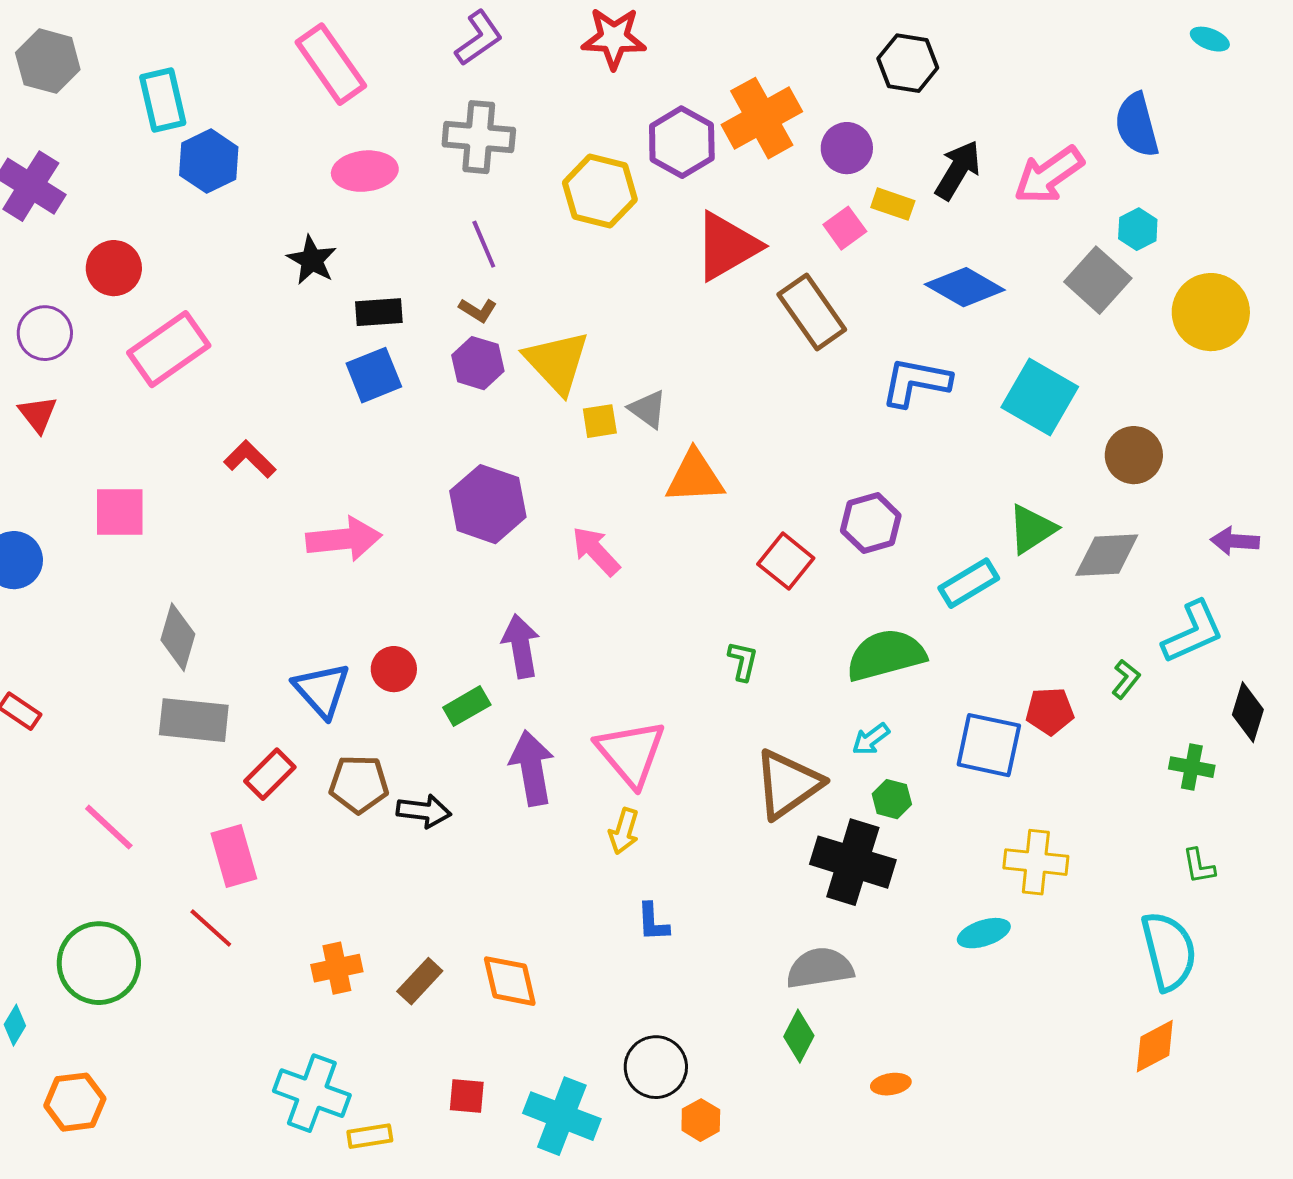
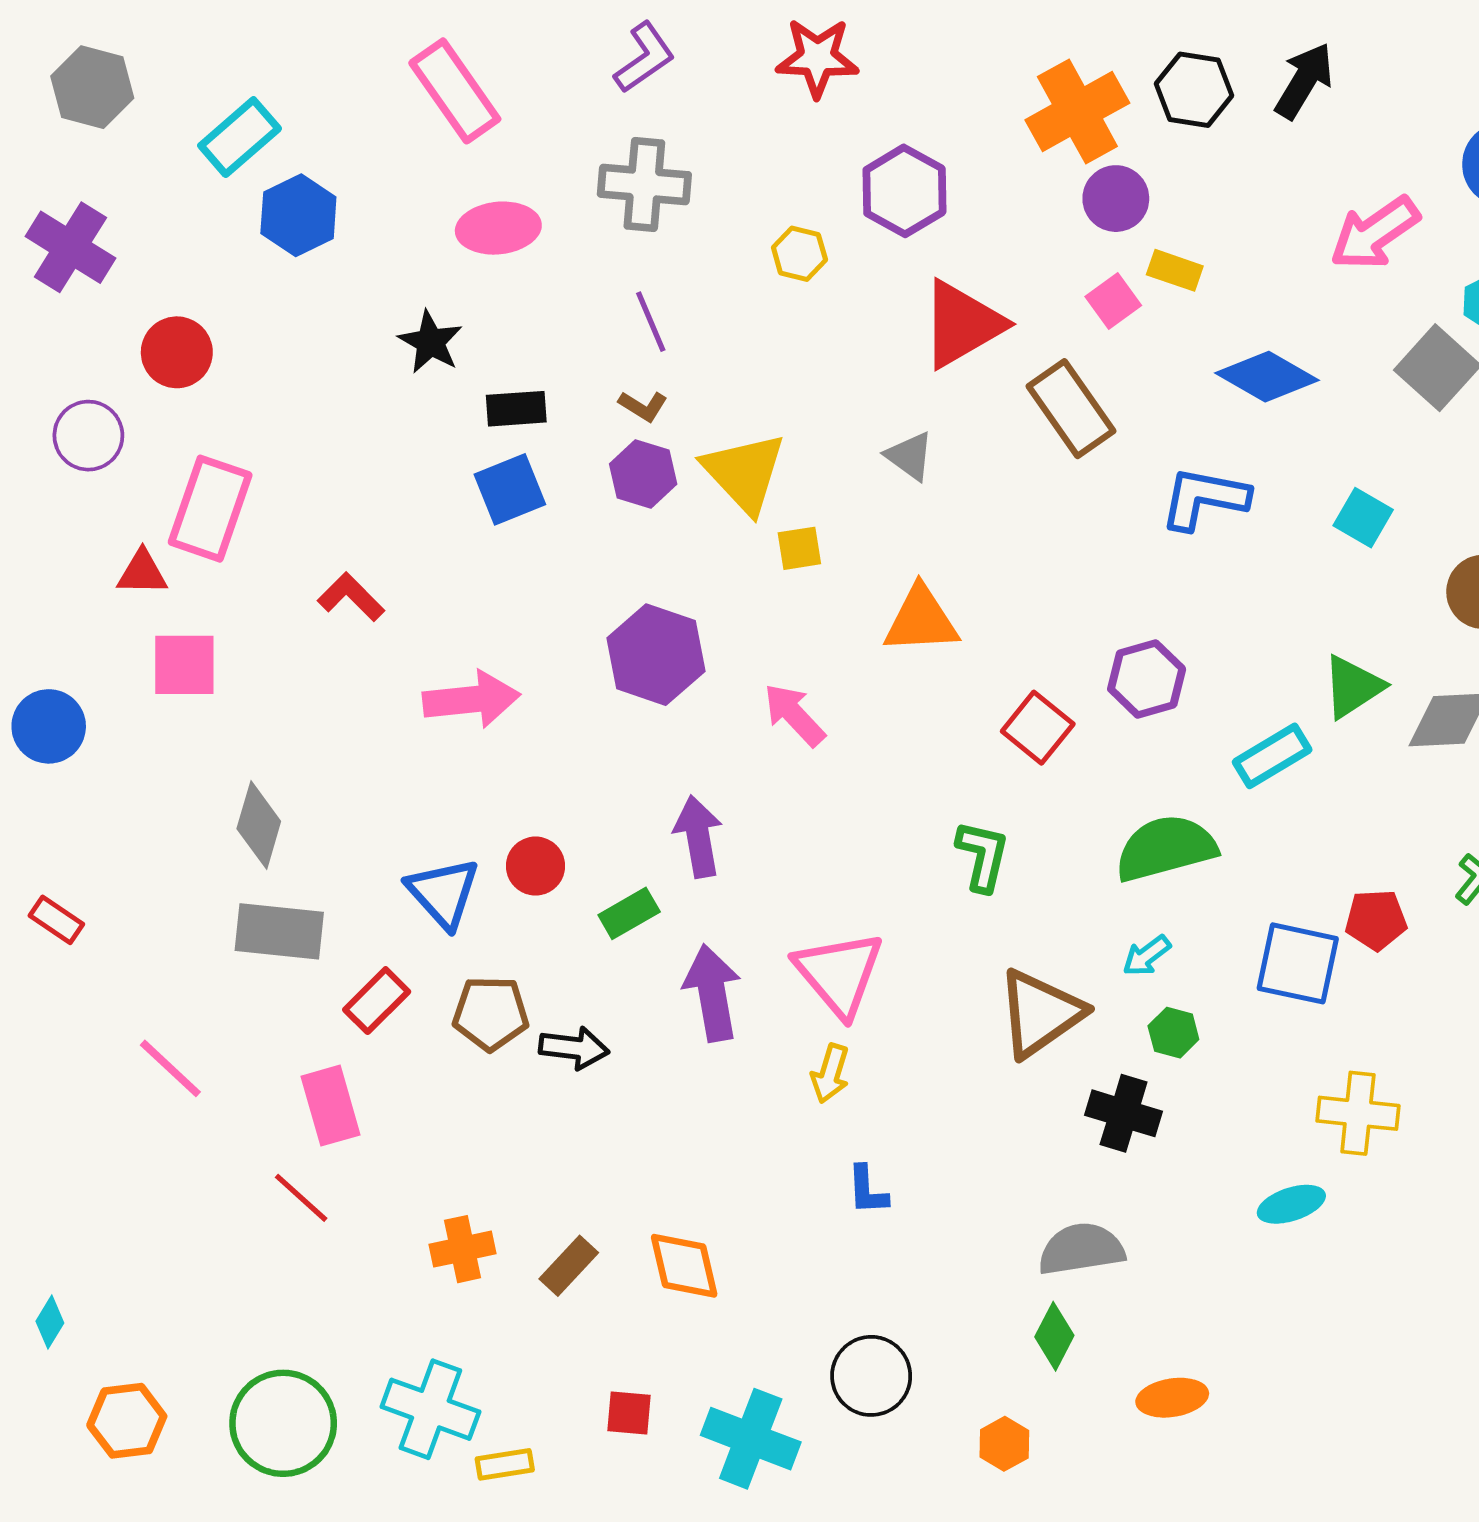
cyan rectangle: (163, 100) -> (240, 137), turned 62
orange cross: (762, 118) -> (1077, 111), moved
black arrow: (958, 170) -> (1304, 81), moved
yellow hexagon: (600, 191) -> (799, 254), size x0.6
pink rectangle: (169, 349) -> (210, 509), moved, turned -36
cyan square: (1040, 397) -> (1363, 518), size x0.6
gray triangle: (648, 409) -> (910, 456), moved
red triangle: (38, 414) -> (142, 573), moved, turned -51
green L-shape: (743, 661) -> (983, 856), size x1.4
black cross: (853, 862) -> (1124, 1113), size x0.7
green circle: (99, 963) -> (283, 1423), moved
orange ellipse: (891, 1084) -> (1172, 1398), size x1.4
orange hexagon: (701, 1120) -> (1004, 1444), moved

